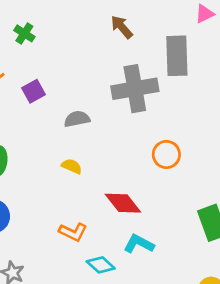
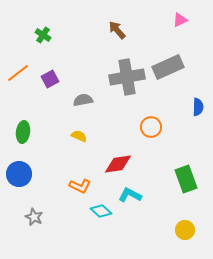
gray rectangle: (177, 56) -> (168, 67), moved, turned 68
red diamond: (123, 203) -> (118, 164), turned -60

